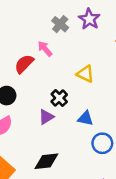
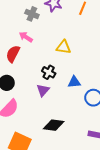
black diamond: (46, 161) -> (54, 125), turned 30

